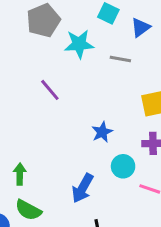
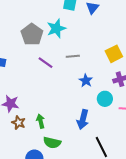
gray pentagon: (43, 20) -> (32, 34), moved
gray line: (120, 59) -> (73, 56), moved

